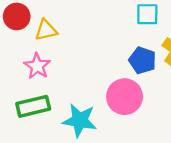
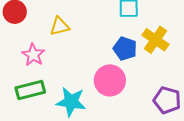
yellow triangle: (46, 30) -> (60, 26), moved

